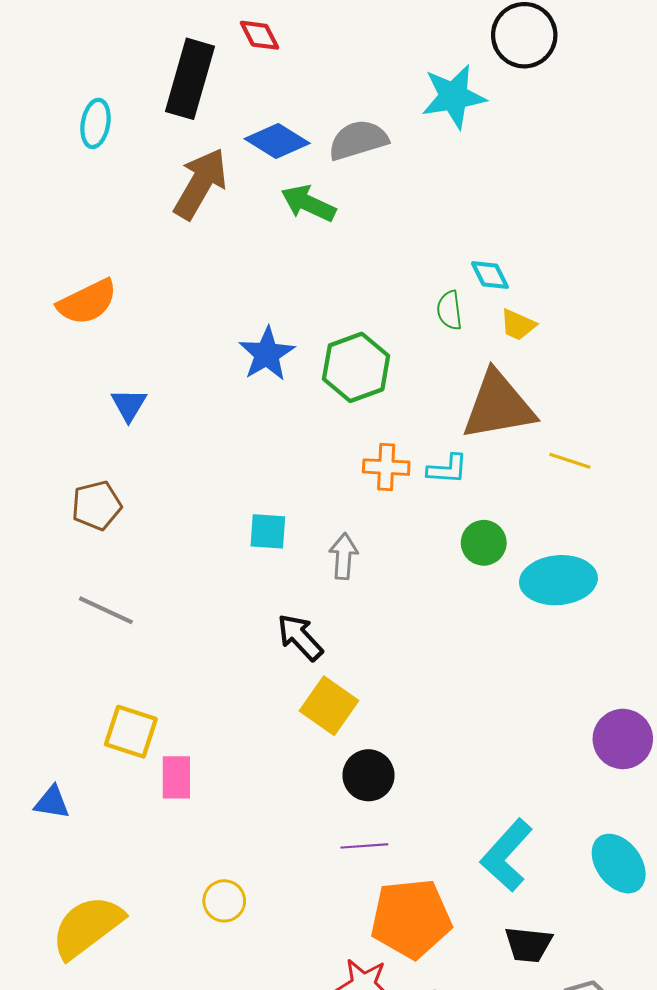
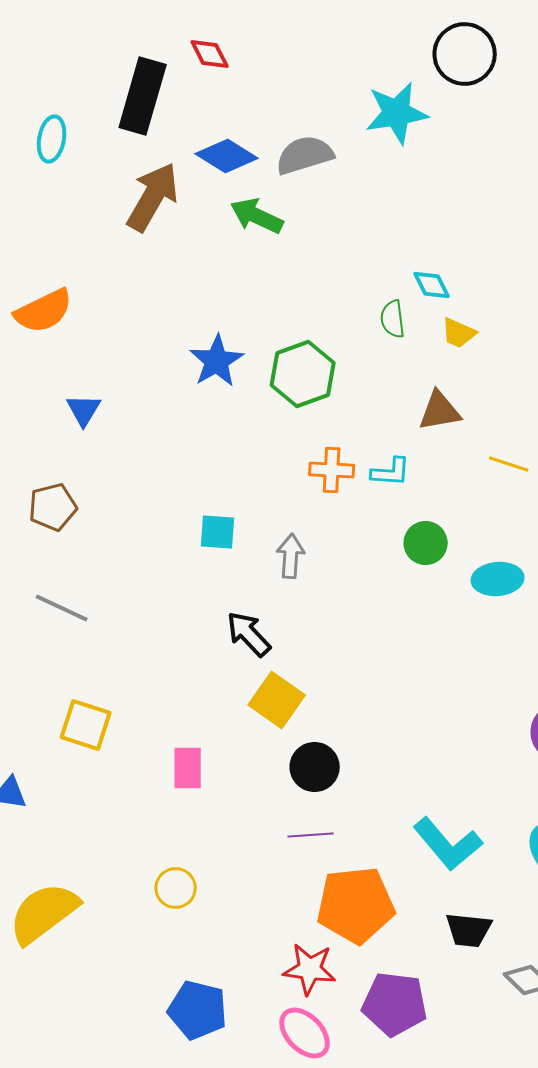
brown triangle: (498, 406) -> (440, 411), size x0.6
cyan ellipse: (558, 580) -> (498, 579), size x0.7
pink rectangle: (176, 777) -> (188, 768), moved
cyan L-shape: (507, 855) -> (448, 844), turned -82

